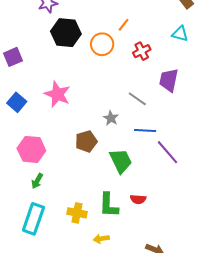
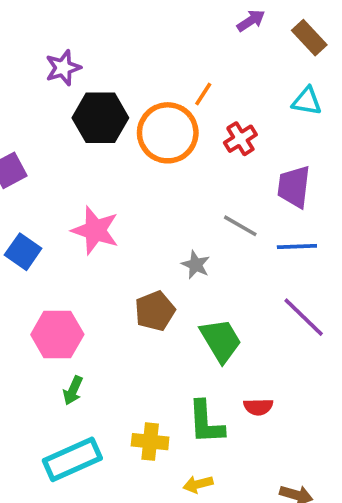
orange circle: (102, 44) -> (168, 133), size x1.4
blue line: (145, 131) -> (297, 246), moved
cyan rectangle: (33, 219) -> (72, 459), turned 52

